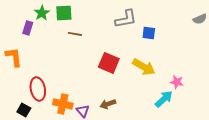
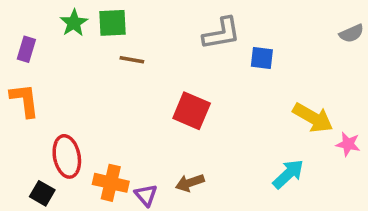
purple rectangle: (28, 28) -> (26, 49), moved
yellow arrow: (144, 67) -> (313, 118), moved
pink star: (177, 82) -> (348, 144), moved

